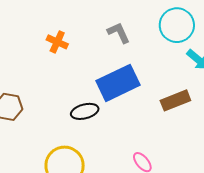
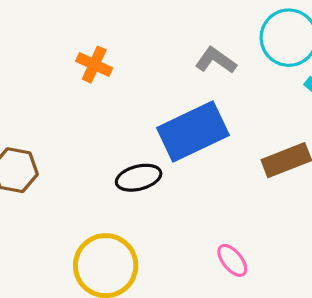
gray L-shape: (119, 33) -> (216, 60), moved, turned -30

